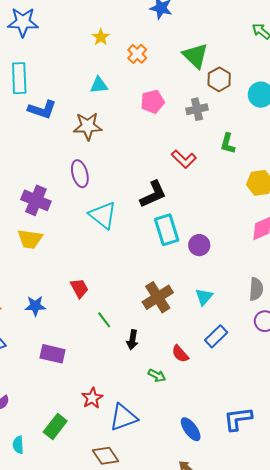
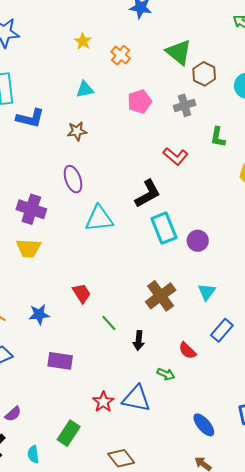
brown star: (88, 126) -> (77, 131), size x0.7
cyan triangle: (103, 215) -> (99, 219), turned -40
blue triangle: (123, 417) -> (136, 398), moved, turned 36

